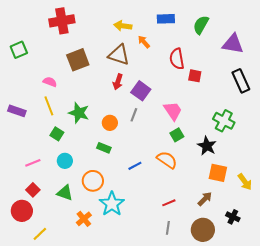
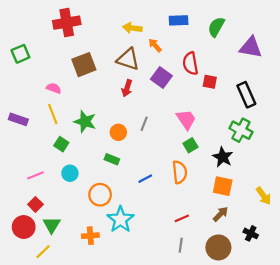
black rectangle: (241, 81) -> (246, 95), moved
purple square: (141, 91) -> (161, 77), moved
orange semicircle: (167, 160) -> (180, 172), turned 50
orange square: (218, 173) -> (223, 186), moved
green triangle: (65, 193) -> (52, 225), moved, turned 42
orange cross: (84, 219) -> (90, 236), turned 35

